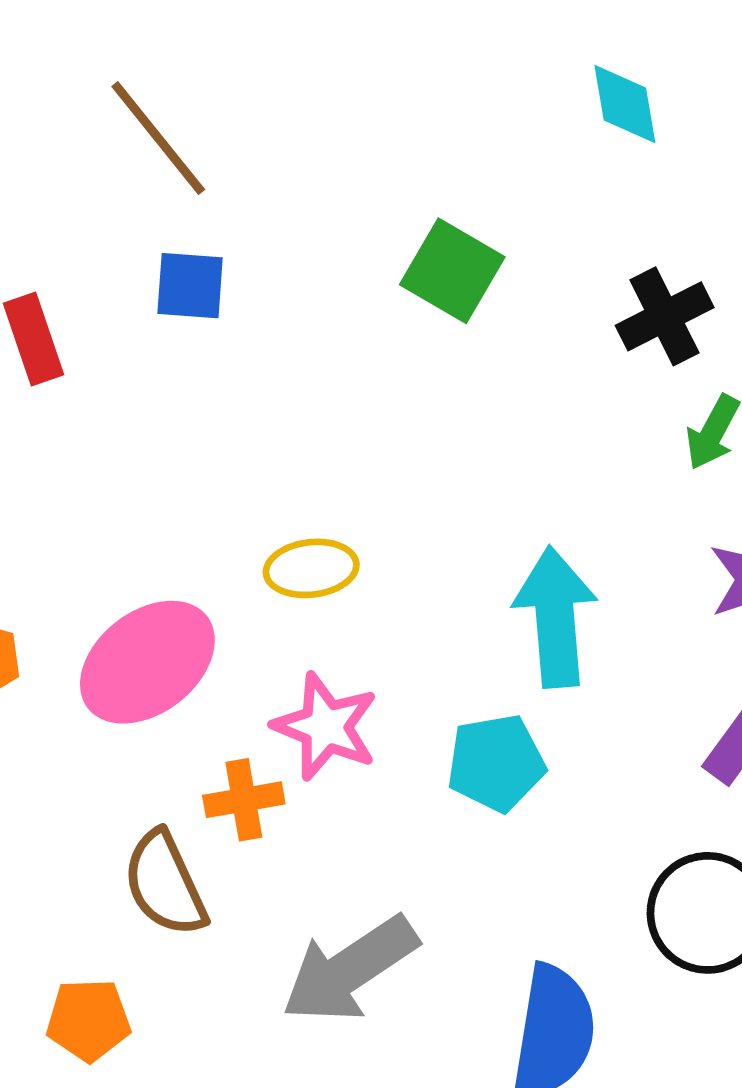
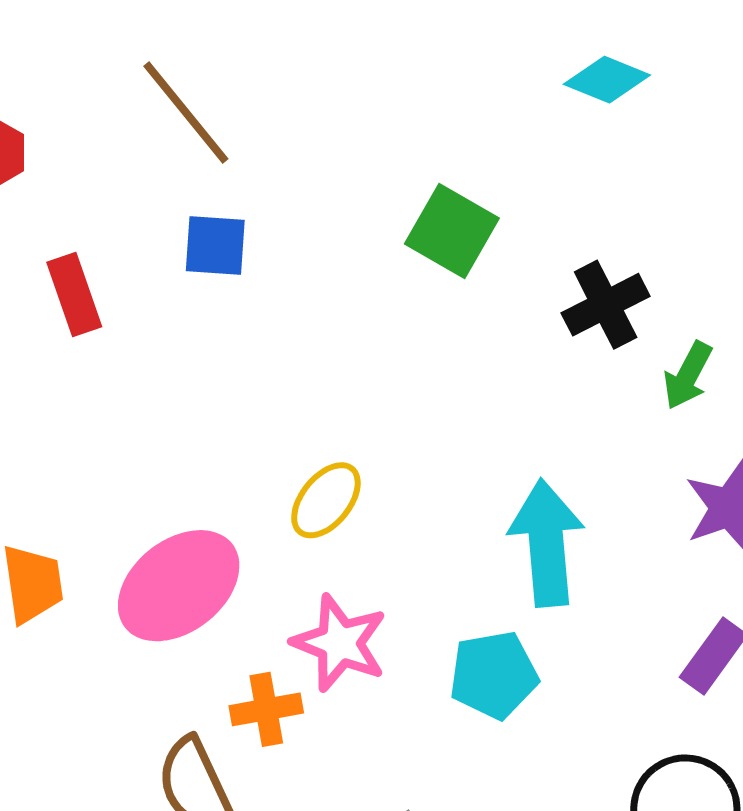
cyan diamond: (625, 104) -> (607, 80), turned -58
black cross: (665, 316) -> (606, 305), moved
yellow ellipse: (311, 568) -> (326, 500), turned -44

